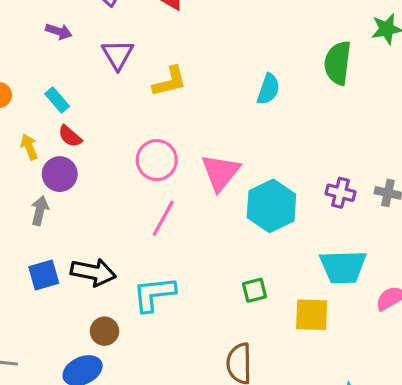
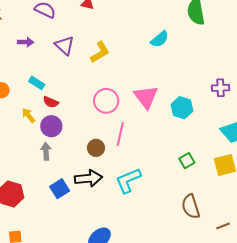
cyan semicircle: (268, 89) -> (160, 39), turned 48
cyan hexagon: (271, 206) -> (182, 108), size x0.7
brown circle: (105, 331) -> (96, 148), moved

